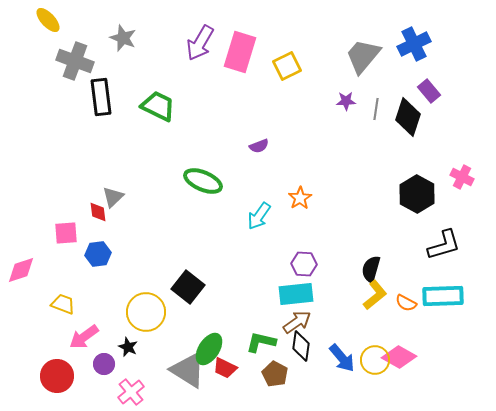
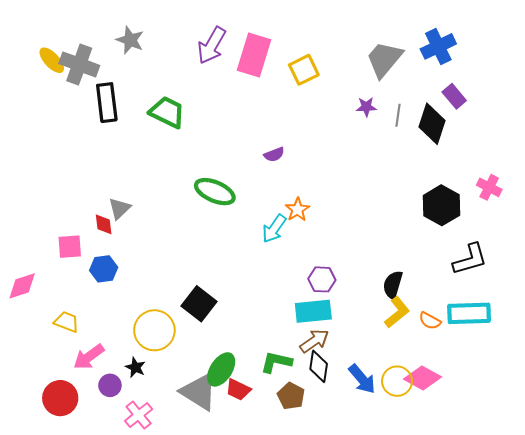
yellow ellipse: (48, 20) -> (52, 60), moved
orange star: (300, 198) -> (297, 210), moved

